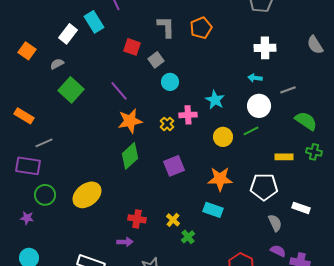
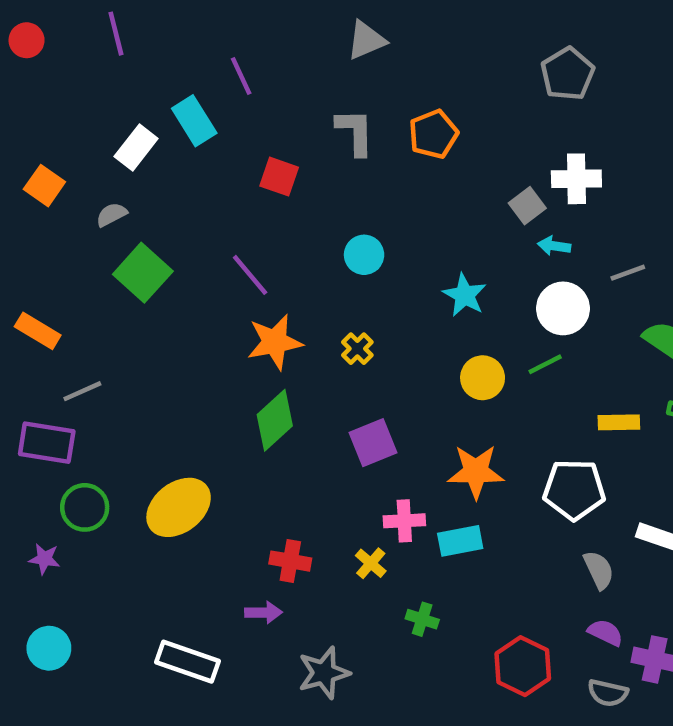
gray square: (156, 60) -> (527, 206), moved
pink cross: (188, 115) -> (404, 521), moved
cyan rectangle: (213, 210) -> (460, 541), turned -30
green cross: (188, 237) -> (422, 619), moved, turned -32

